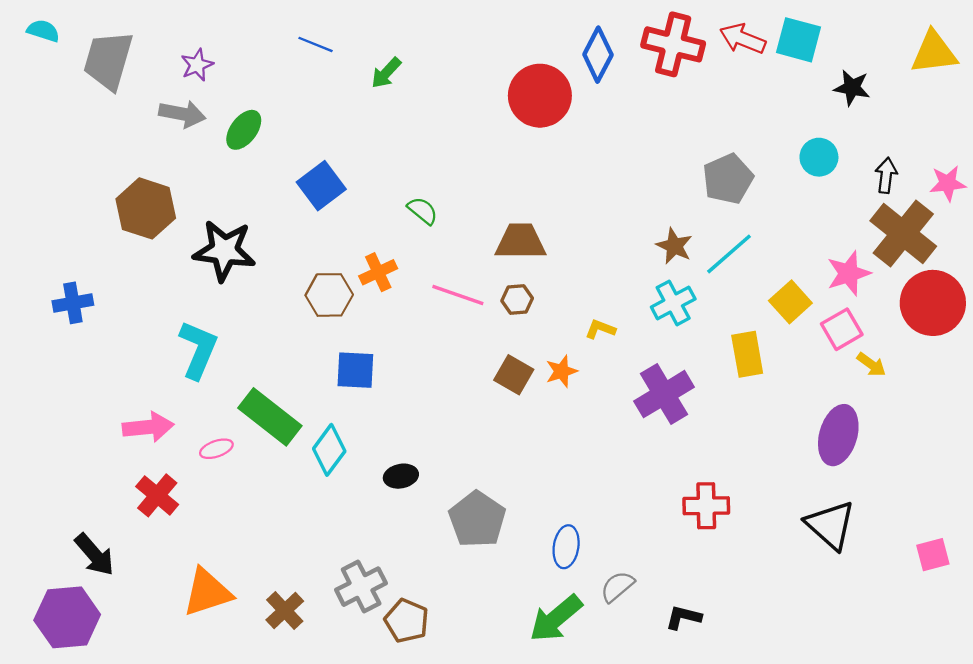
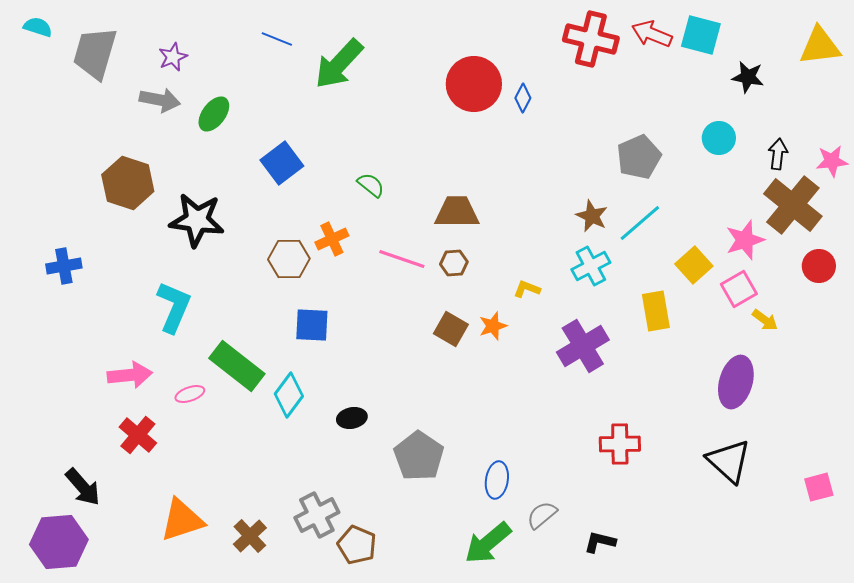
blue diamond: (598, 55) -> (523, 98), moved, size x0.6
green arrow: (386, 73) -> (339, 64), size x1.8
red circle: (933, 303) -> (819, 266), size x0.6

